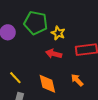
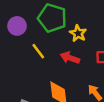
yellow line: (15, 78) -> (38, 51), moved

